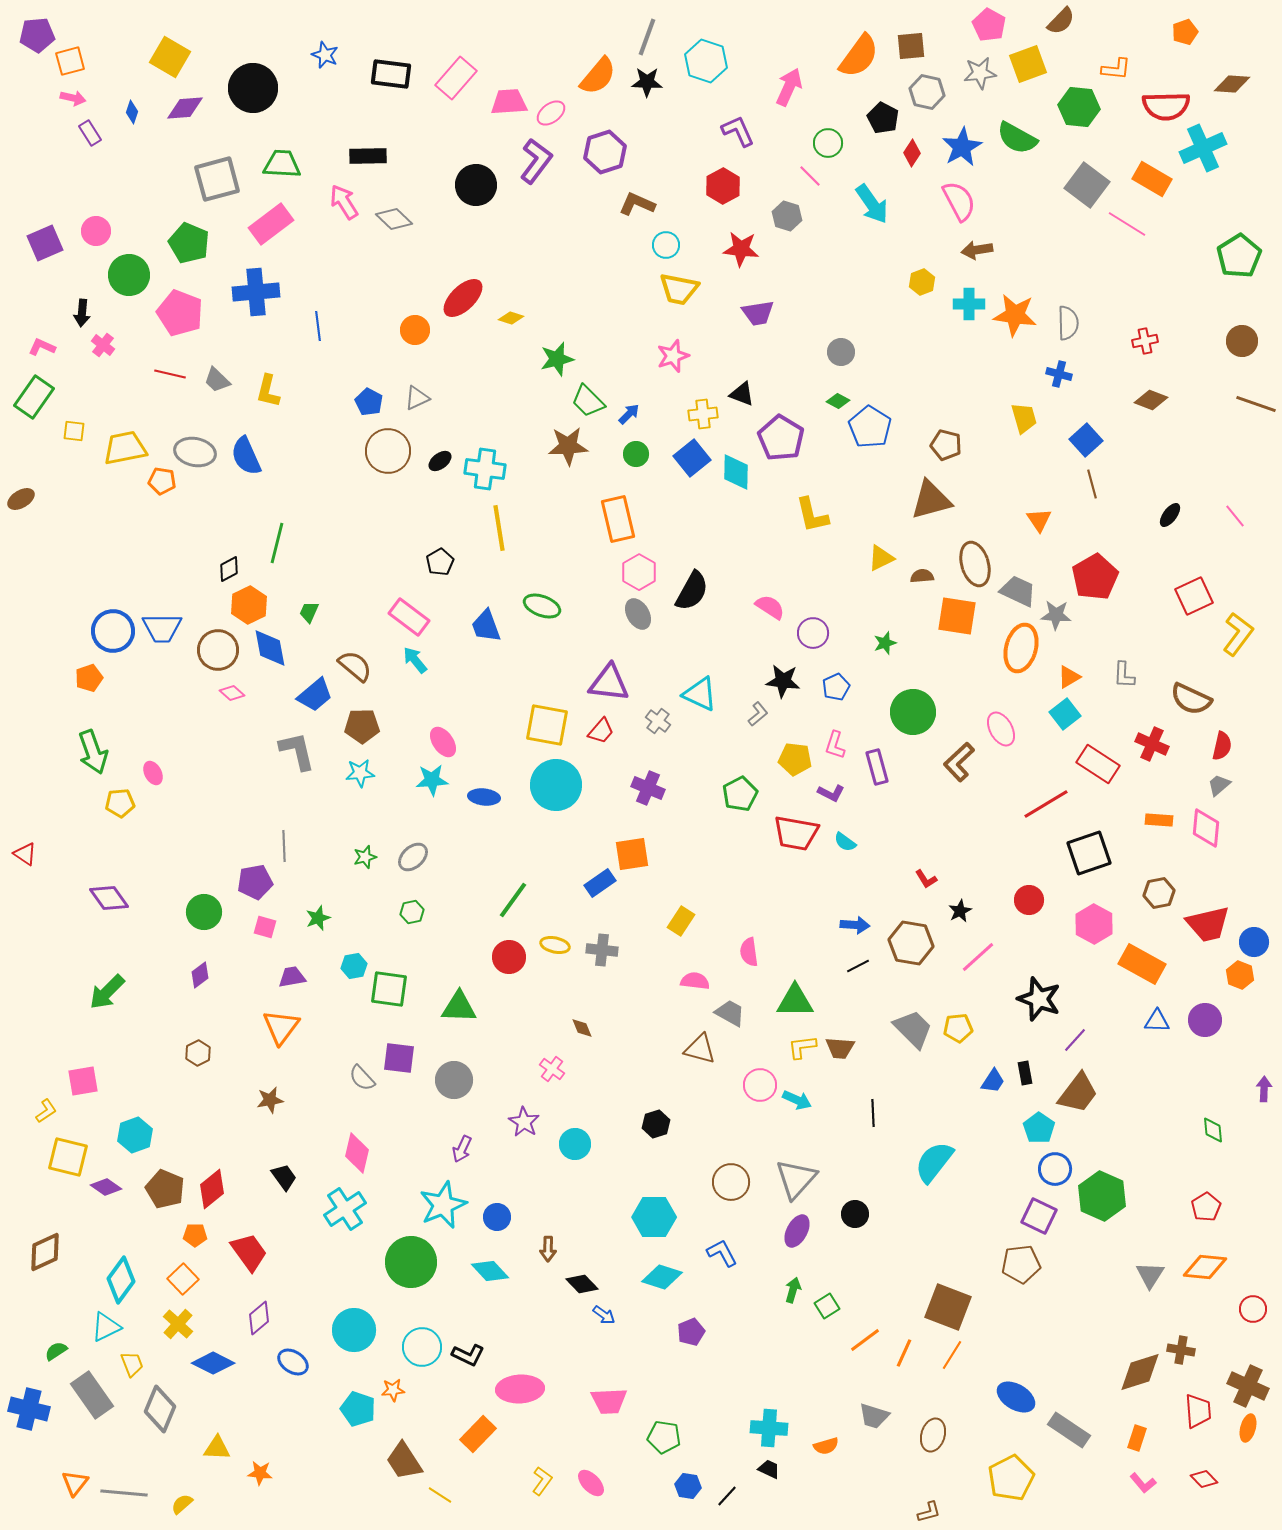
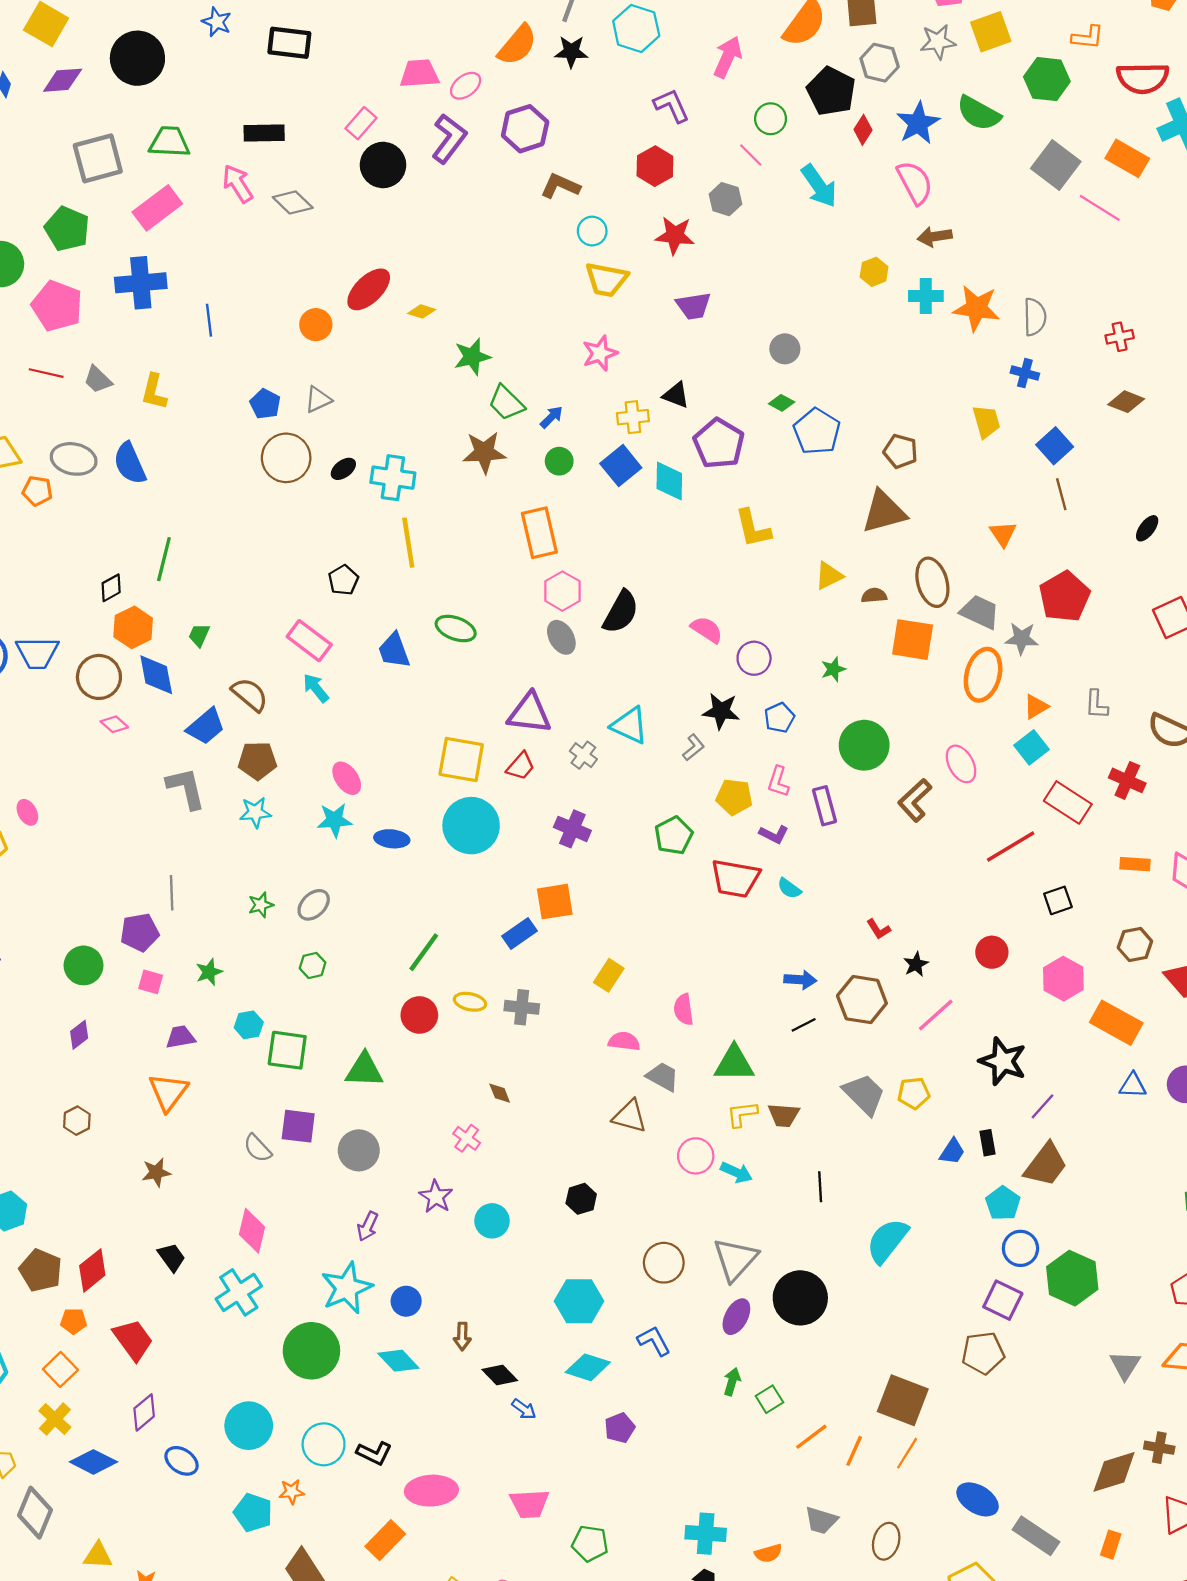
pink rectangle: (456, 78) -> (361, 123), moved, size x0.7
black pentagon: (883, 118) -> (831, 91), size x1.4
black square: (1089, 853) -> (1058, 900), size x0.6
black circle: (855, 1214) -> (800, 1298), size x1.8

